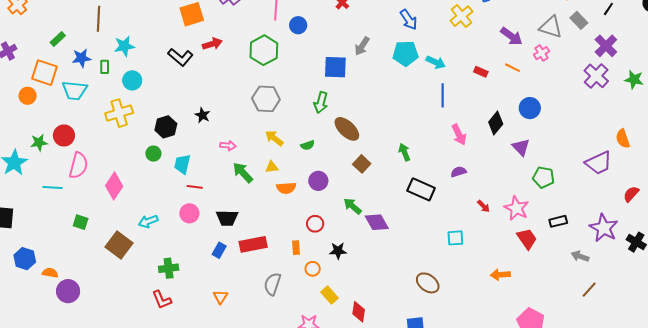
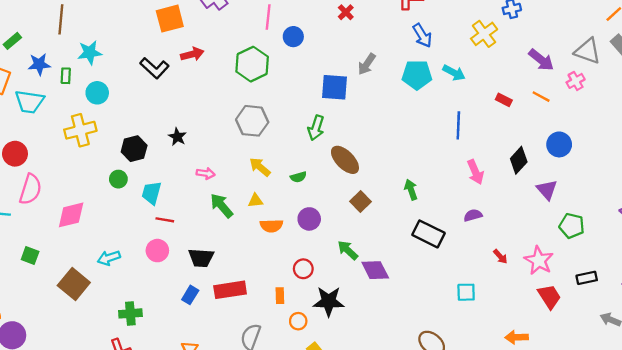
cyan arrow: (436, 62) -> (454, 73), moved
pink diamond: (114, 186) -> (71, 215), turned 40
black star: (338, 251) -> (329, 301), size x1.5

